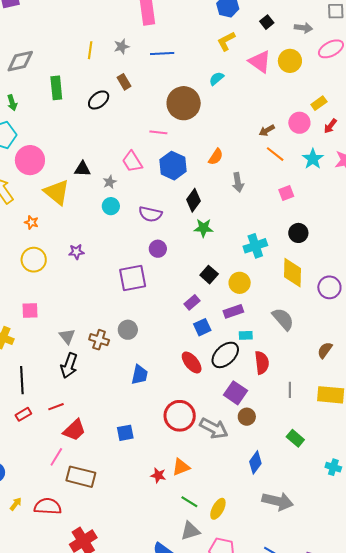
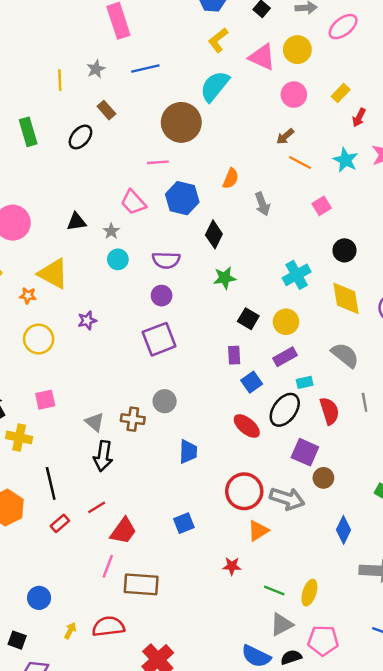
cyan semicircle: (216, 79) -> (215, 86), size x1.8
pink circle: (299, 123) -> (294, 95), moved
yellow triangle: (57, 192) -> (53, 274), moved
green star: (203, 228) -> (225, 278), moved
purple circle: (158, 249) -> (162, 296), moved
purple rectangle: (192, 302) -> (234, 355), turned -42
gray line: (290, 390) -> (365, 402), moved
orange triangle: (181, 467) -> (258, 531), moved

